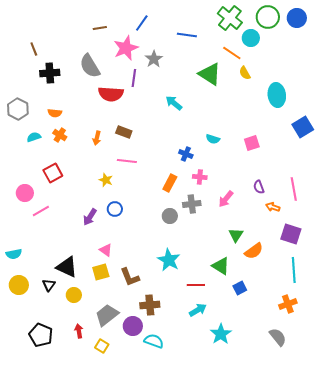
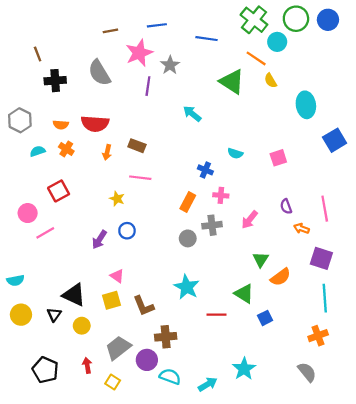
blue line: (142, 23) -> (157, 25), turned 48
red semicircle: (111, 94) -> (95, 124), moved
cyan arrow: (198, 310) -> (208, 384), moved

